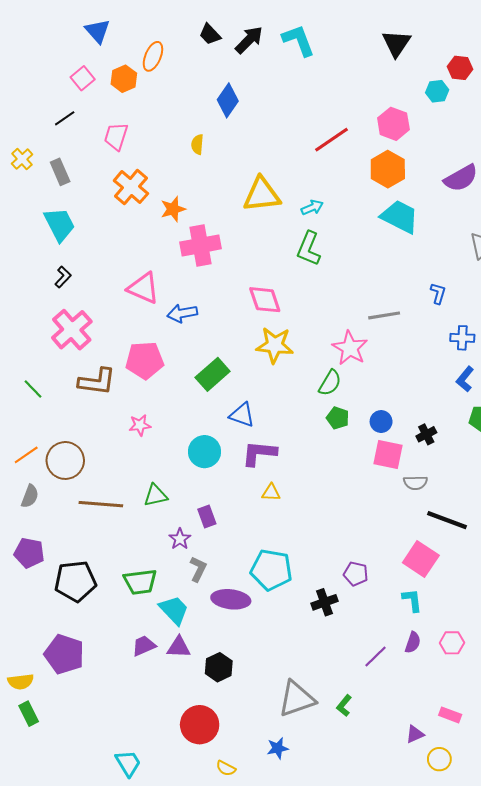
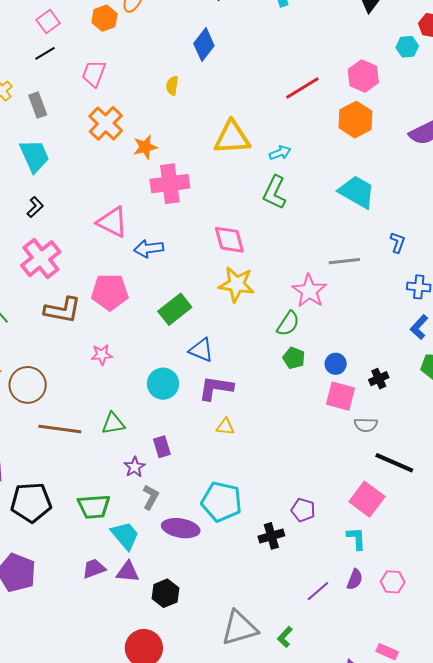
pink square: (83, 78) -> (48, 21), moved
cyan trapezoid: (400, 217) -> (357, 192), moved

